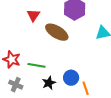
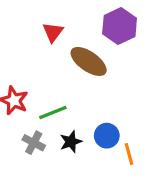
green line: (36, 65) -> (53, 112), turned -36
gray cross: (16, 85) -> (34, 143), moved

